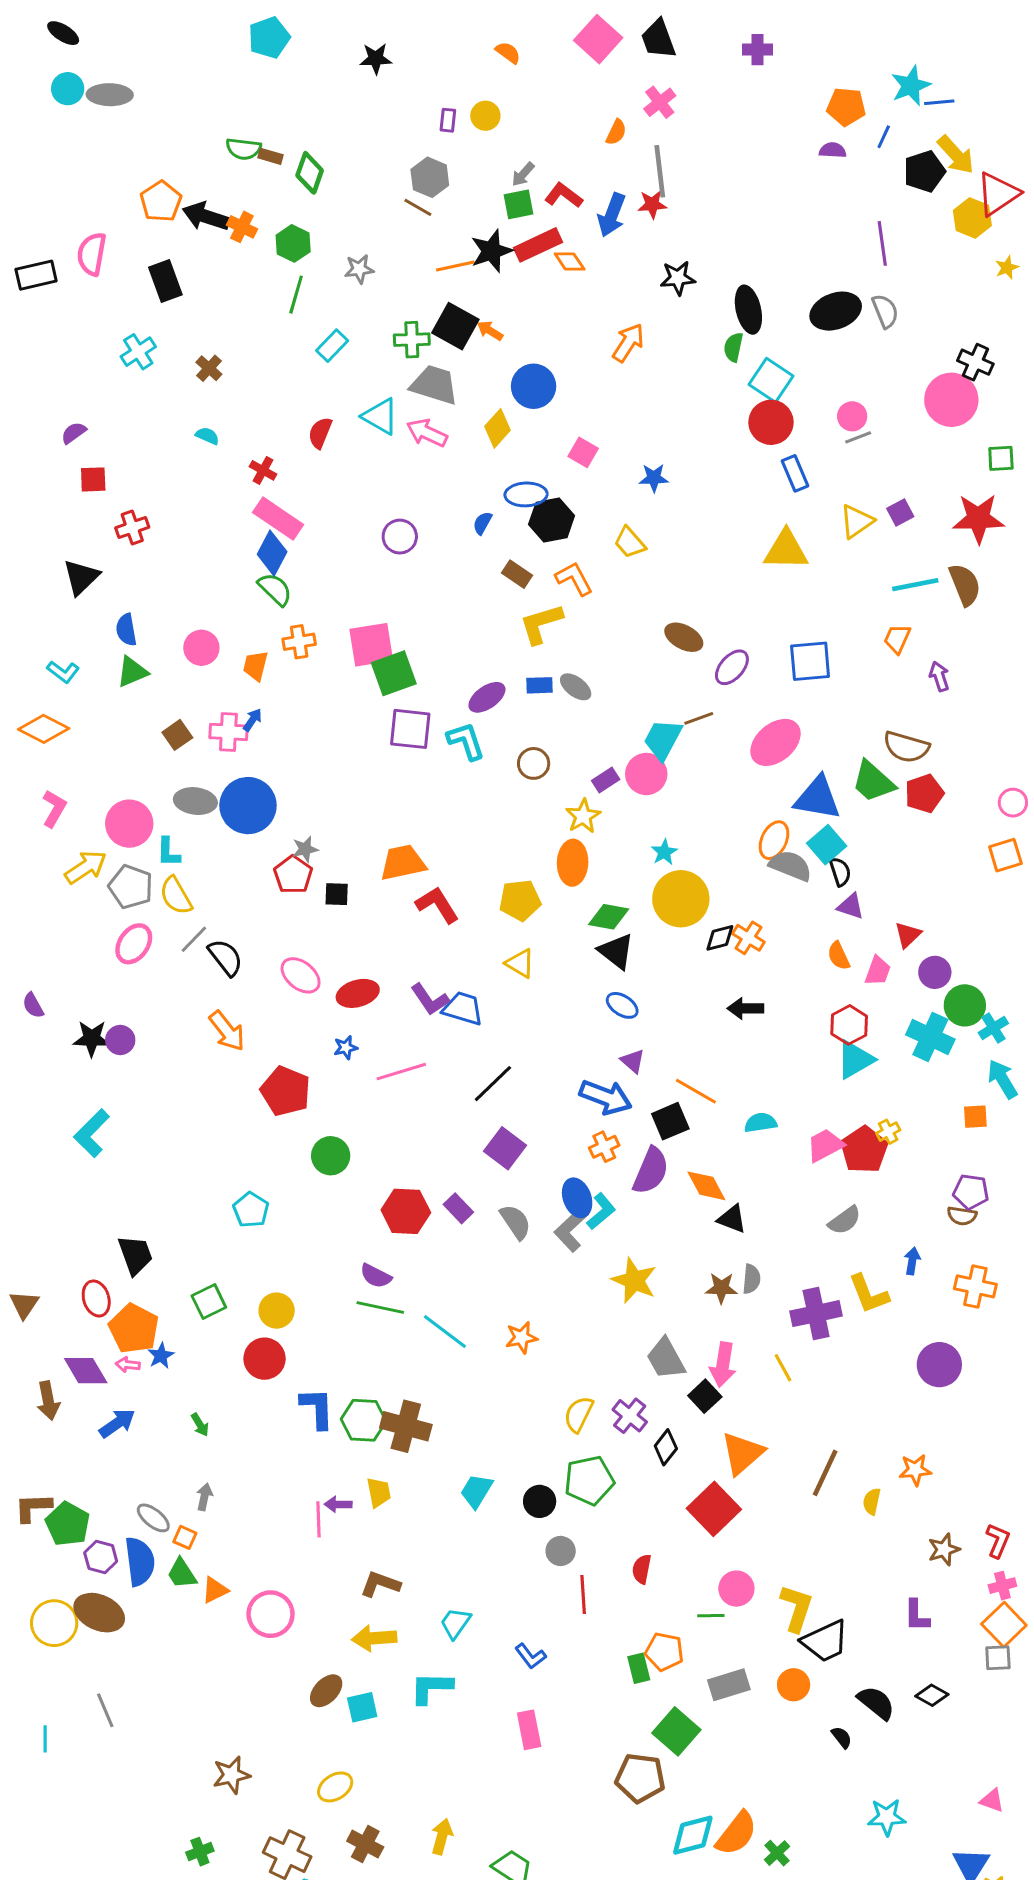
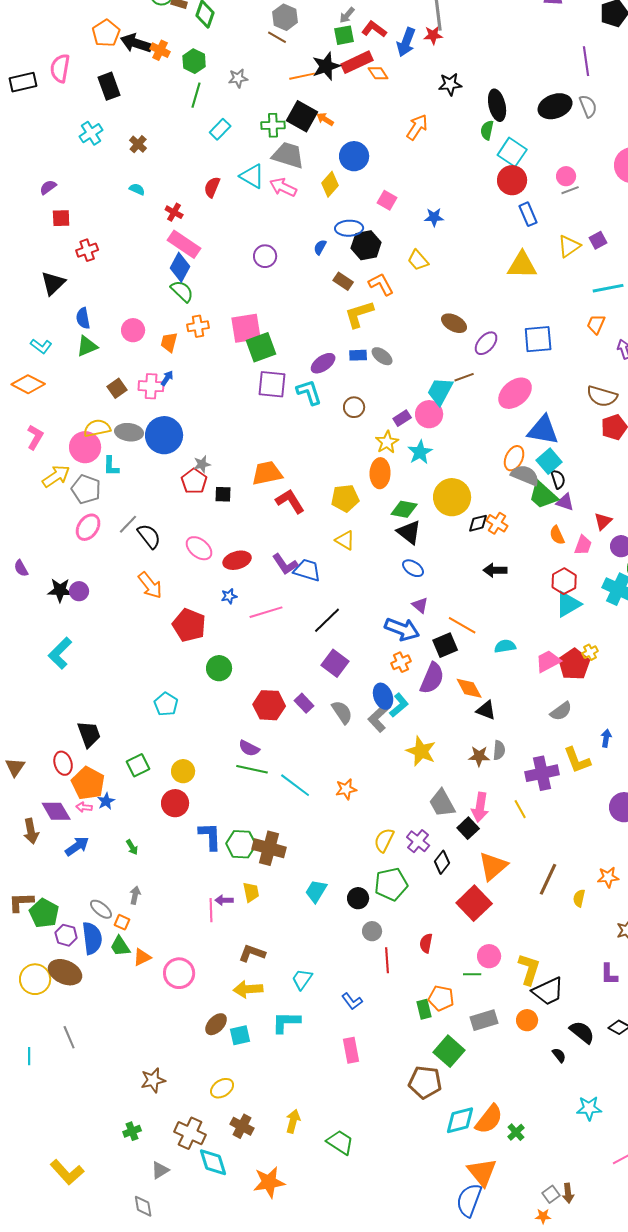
green trapezoid: (873, 782) -> (543, 495), moved
cyan star: (664, 852) -> (420, 452), moved, size x1.4
yellow semicircle: (176, 896) -> (97, 428), moved, turned 108

